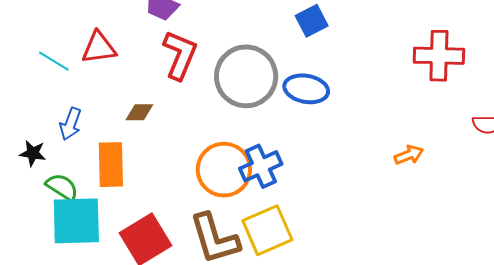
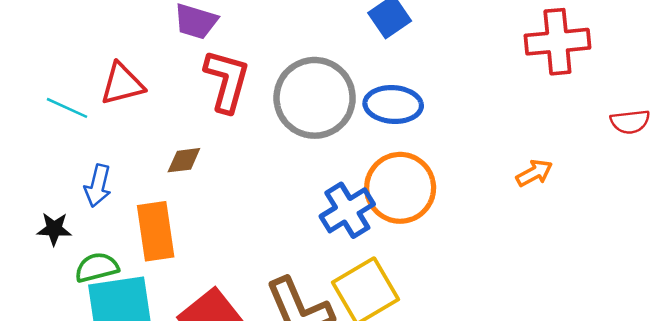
orange circle: (224, 170) -> (400, 188), moved
green semicircle: (62, 187) -> (97, 267), turned -40

